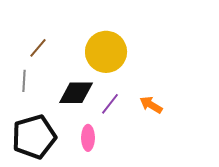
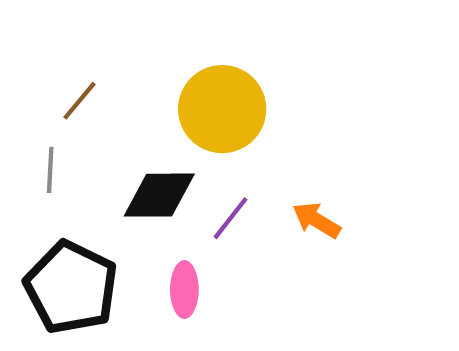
black pentagon: (34, 137) -> (71, 287), turned -30

